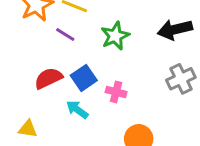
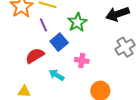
purple line: (65, 35) -> (43, 25), turned 40
blue square: (84, 78) -> (59, 42), moved

